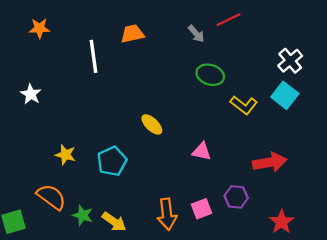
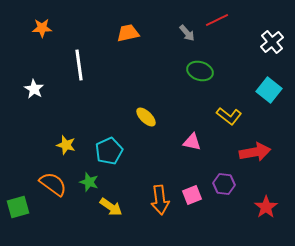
white line: (93, 56) -> (79, 65), moved
white cross: (290, 61) -> (272, 42), moved
yellow L-shape: (244, 105) -> (229, 116), moved
green star: (83, 215) -> (89, 182), moved

